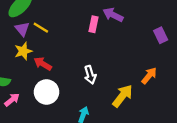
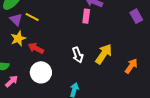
pink rectangle: (93, 24) -> (86, 16), moved
orange arrow: (149, 76) -> (131, 66), moved
yellow arrow: (123, 96) -> (104, 54), moved

